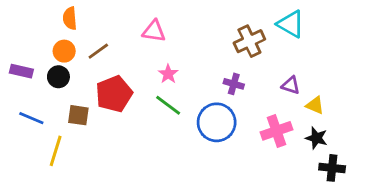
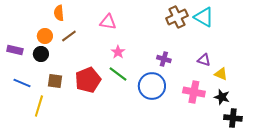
orange semicircle: (70, 18) -> (59, 13), moved
brown cross: (249, 41) -> (177, 17), moved
red pentagon: (114, 94) -> (88, 80), moved
pink cross: (276, 131) -> (194, 92), turned 30

